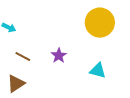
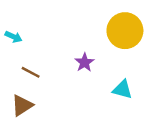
purple star: (59, 56) -> (85, 62), moved

